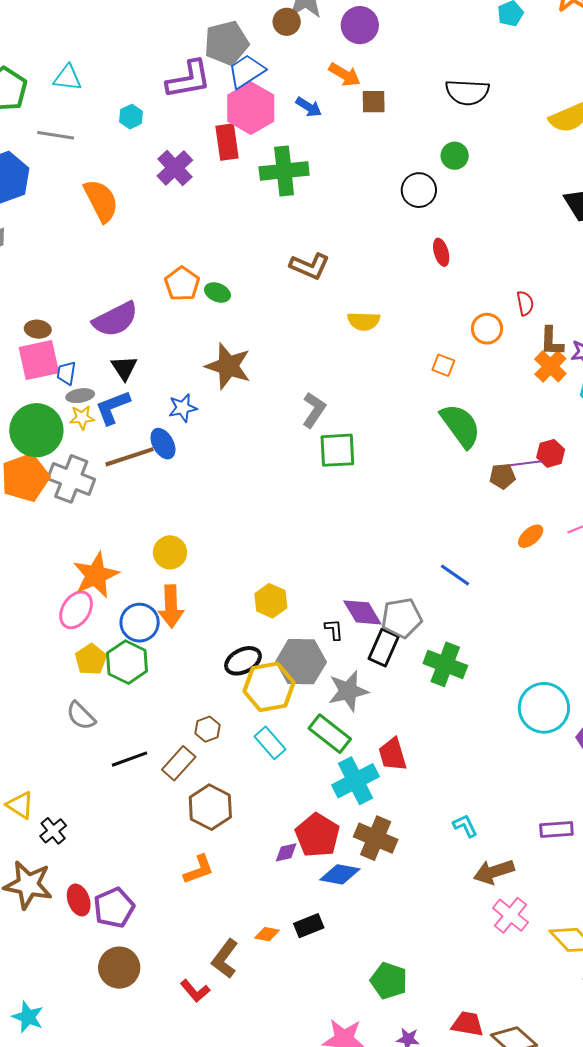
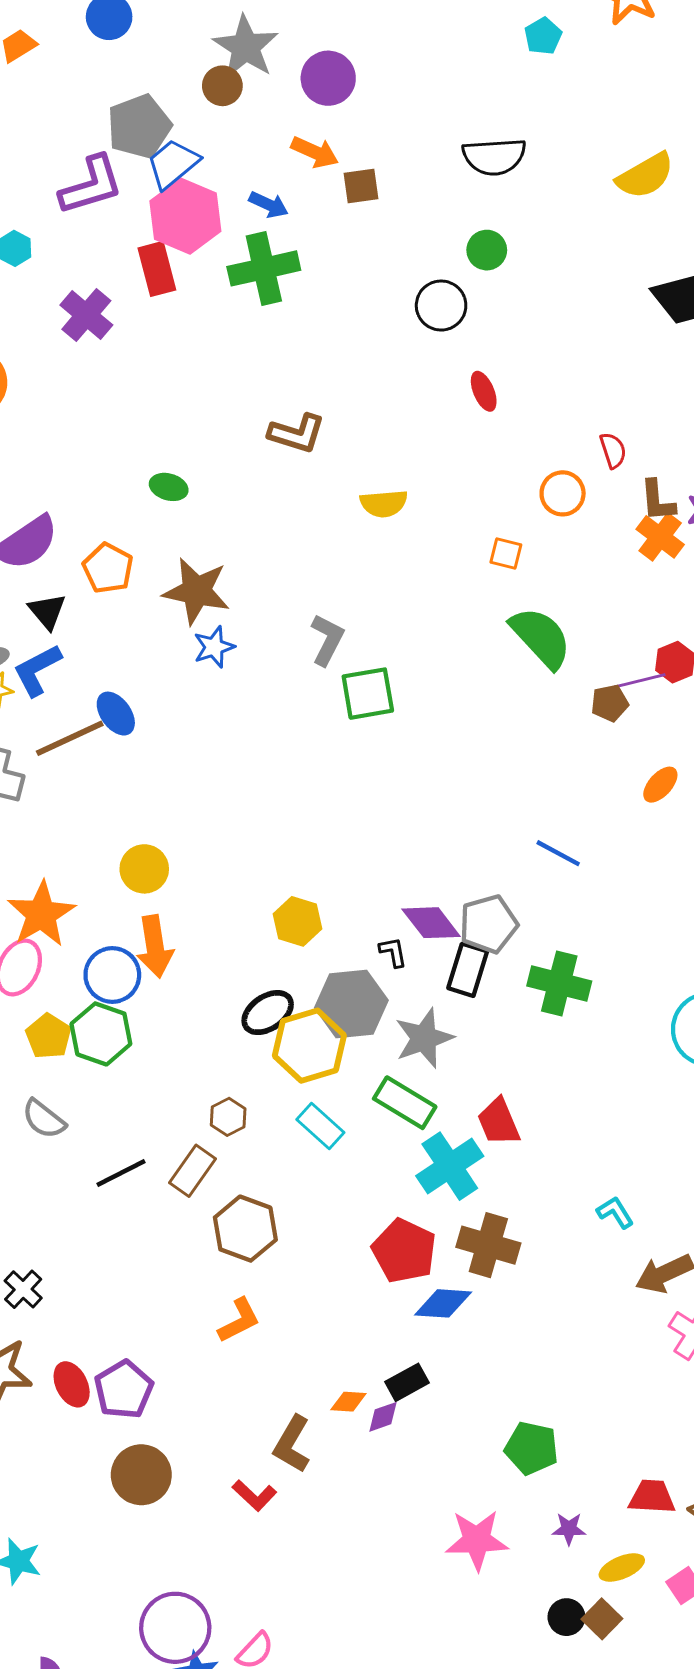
green cross: (284, 171) -> (264, 268), moved
orange pentagon: (182, 284) -> (108, 568), moved
blue star: (183, 408) -> (214, 647), moved
purple diamond: (286, 852) -> (383, 1417), moved

